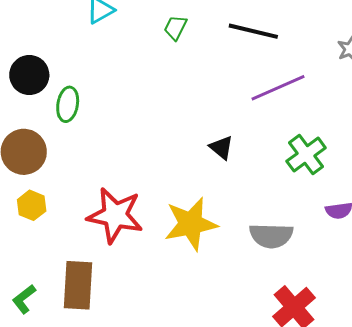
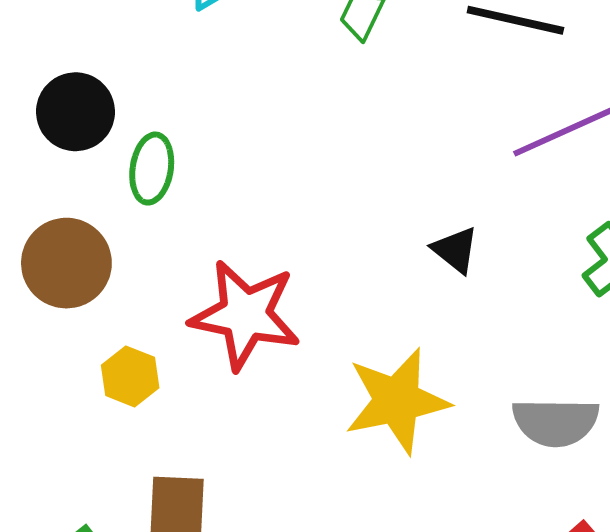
yellow hexagon: (32, 205) -> (130, 376), moved
red star: (115, 215) -> (245, 315), moved

